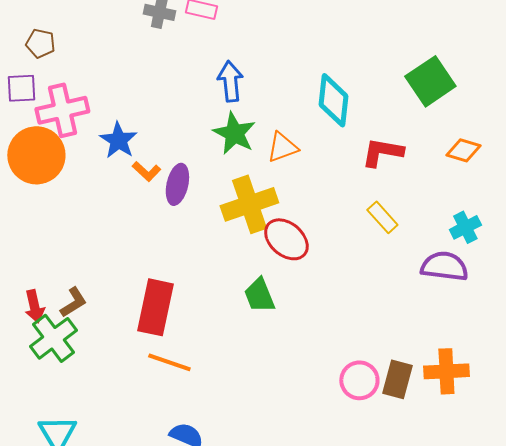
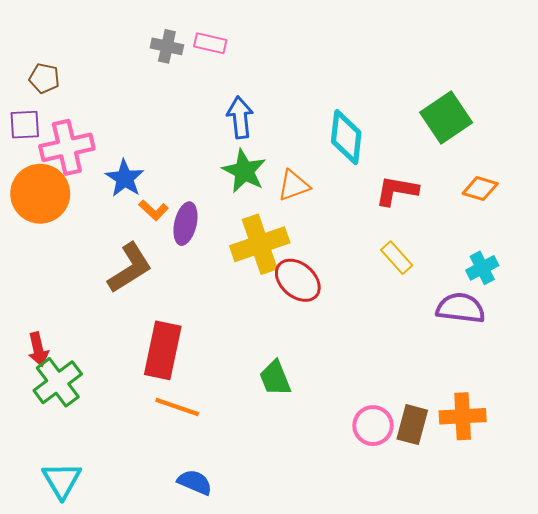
green trapezoid: (259, 295) -> (275, 378), moved
brown L-shape: (73, 302) -> (130, 268), moved, size x1.6

